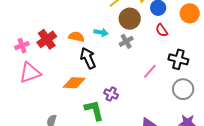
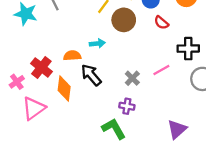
gray cross: (126, 41) -> (132, 78), moved
pink line: (150, 71) -> (161, 70), turned 35
orange diamond: (74, 83) -> (64, 88), moved, turned -70

